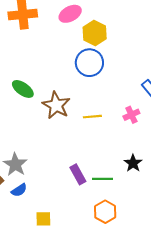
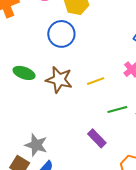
blue circle: (89, 63) -> (61, 34), moved
green line: (102, 179) -> (117, 110), moved

